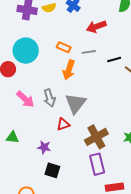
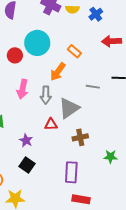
gray line: (89, 52) -> (93, 87), moved
orange arrow: (69, 70) -> (58, 72), moved
pink arrow: (25, 99) -> (22, 89), turned 42
brown cross: (96, 137) -> (80, 137), moved, size x0.7

